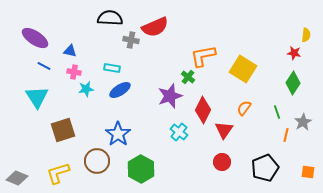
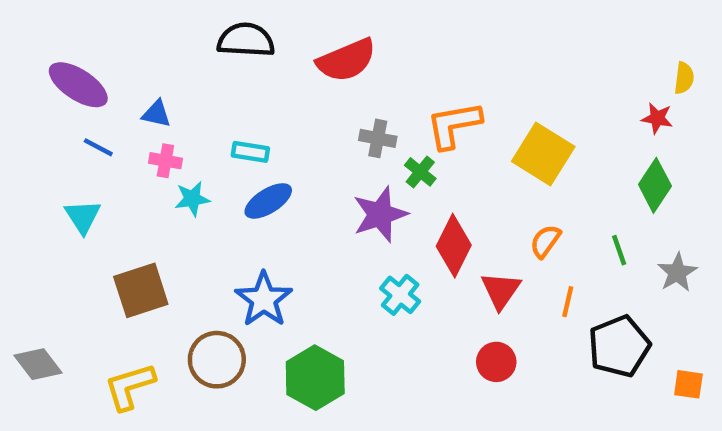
gray cross: (131, 40) -> (378, 138), moved
cyan triangle: (37, 97) -> (83, 217), size x0.7
orange line: (286, 135) -> (568, 302), moved
black pentagon: (265, 168) -> (619, 346), moved
gray diamond: (17, 178) -> (38, 364), moved, turned 30

